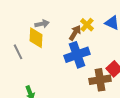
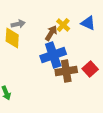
brown cross: (100, 80) -> (66, 71), moved

